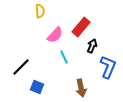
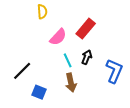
black arrow: (92, 46) -> (87, 57), moved
brown arrow: (81, 88) -> (71, 83), moved

